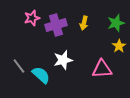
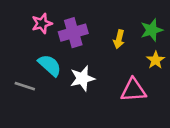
yellow arrow: (84, 23) -> (119, 39), moved
gray line: (19, 66) -> (25, 86), turned -35
cyan semicircle: (41, 75) -> (50, 65), moved

